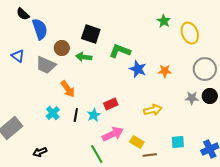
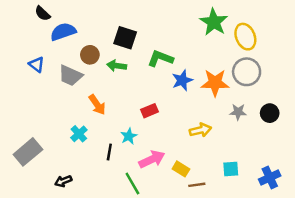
green star: (164, 21) -> (214, 22), size x1.6
blue semicircle: (40, 29) -> (63, 32), turned -90
blue star: (138, 69) -> (182, 80), turned 30
gray circle: (205, 69) -> (247, 72), moved
orange star: (165, 71) -> (215, 83), size x1.6
gray star: (192, 98) -> (238, 112), moved
red rectangle: (111, 104) -> (149, 111), moved
black line: (76, 115) -> (109, 152), moved

